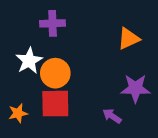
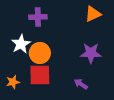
orange triangle: (129, 39) -> (93, 14), moved
purple star: (135, 88) -> (91, 53), moved

